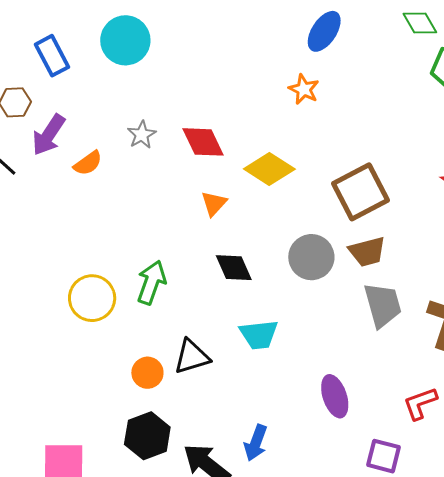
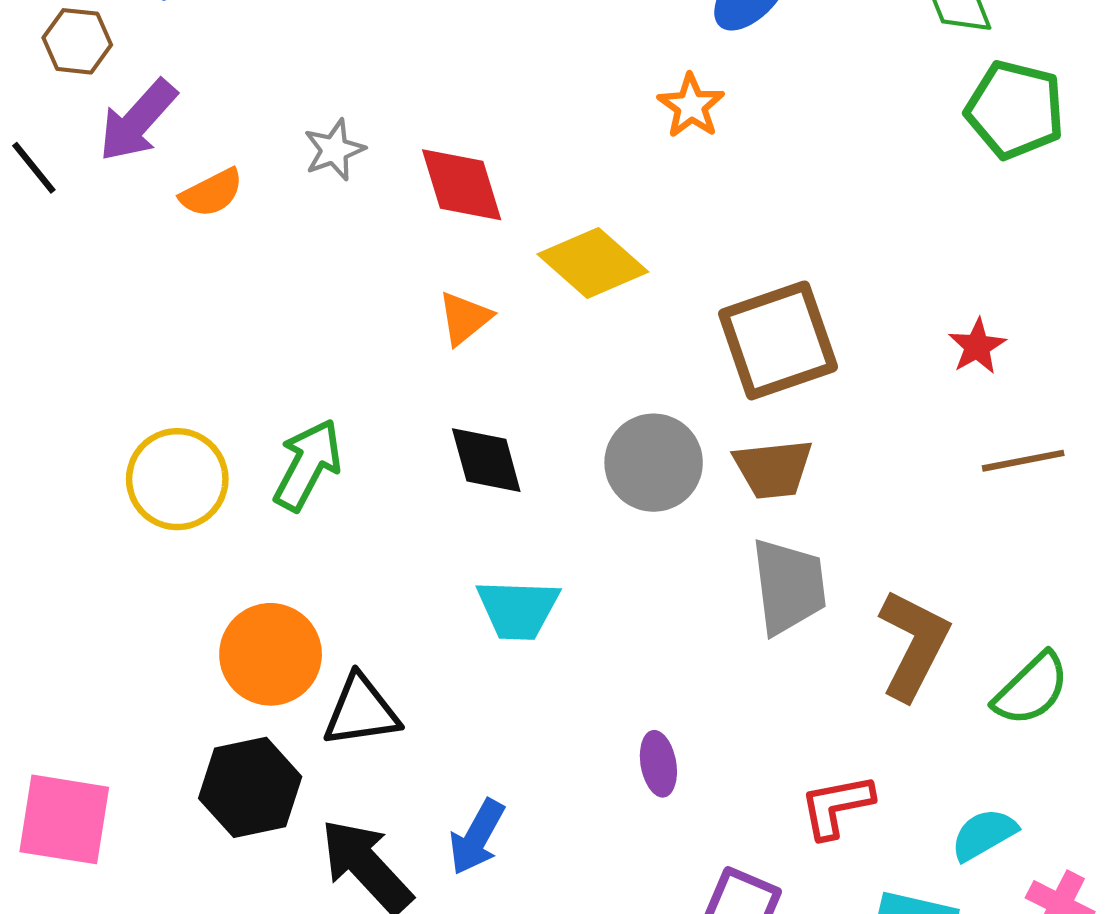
black triangle: (192, 357) -> (361, 711), moved
orange circle: (147, 373) -> (271, 654), size x1.5
purple ellipse: (335, 396) -> (658, 764), size x0.7

